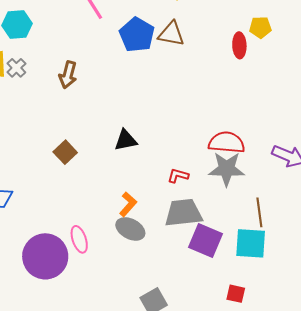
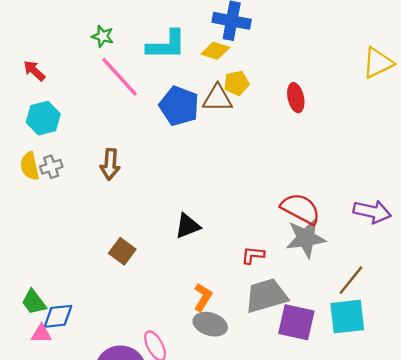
yellow pentagon: (260, 27) -> (236, 83), moved
gray cross: (16, 68) -> (51, 167), turned 36
red semicircle: (227, 143) -> (301, 209), turned 33
brown line: (259, 212) -> (351, 280), turned 56

